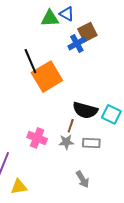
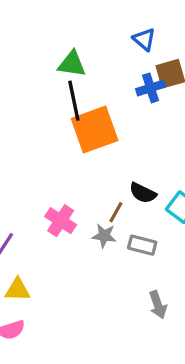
green triangle: (50, 18) -> (72, 64), moved
black semicircle: (85, 110) -> (143, 193), size x0.7
gray arrow: (83, 179) -> (158, 305), moved

